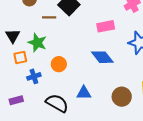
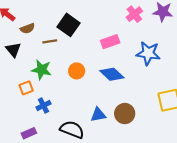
black triangle: (13, 36) -> (13, 50), moved
orange circle: (59, 64) -> (77, 71), moved
brown circle: (122, 97) -> (125, 114), moved

